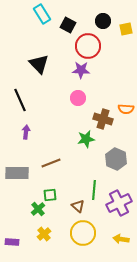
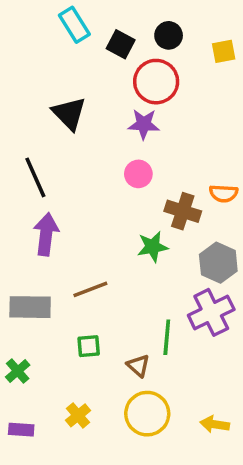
black circle: (103, 21) -> (169, 35), moved
purple arrow: (26, 132) -> (46, 234), size x1.6
gray hexagon: (116, 159) -> (218, 263), moved
purple cross: (119, 203) -> (211, 312), moved
green cross: (38, 209) -> (18, 371), moved

